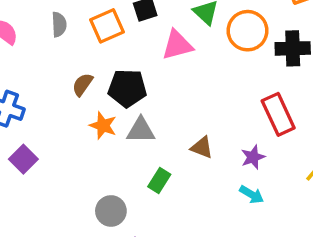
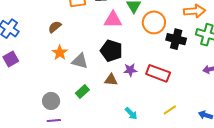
black pentagon: (127, 88) -> (111, 51), moved
red rectangle: (278, 114) -> (158, 73), turned -60
brown triangle: (202, 147) -> (111, 80), turned -32
purple star: (253, 157) -> (130, 70), moved

